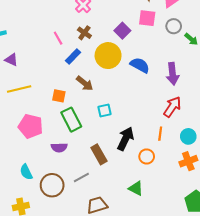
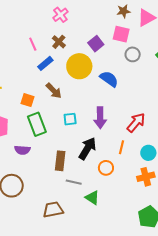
gray circle: (174, 26) -> (133, 54), moved
purple arrow: (173, 74) -> (100, 118), moved
brown rectangle: (99, 154) -> (60, 161), turned 30
gray line: (81, 178) -> (74, 182), moved, turned 35

